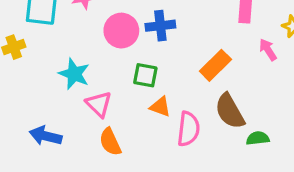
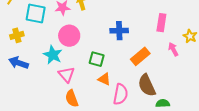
blue cross: (160, 26) -> (119, 31), moved
pink circle: (121, 31) -> (69, 36), moved
blue arrow: (46, 136) -> (19, 63), moved

